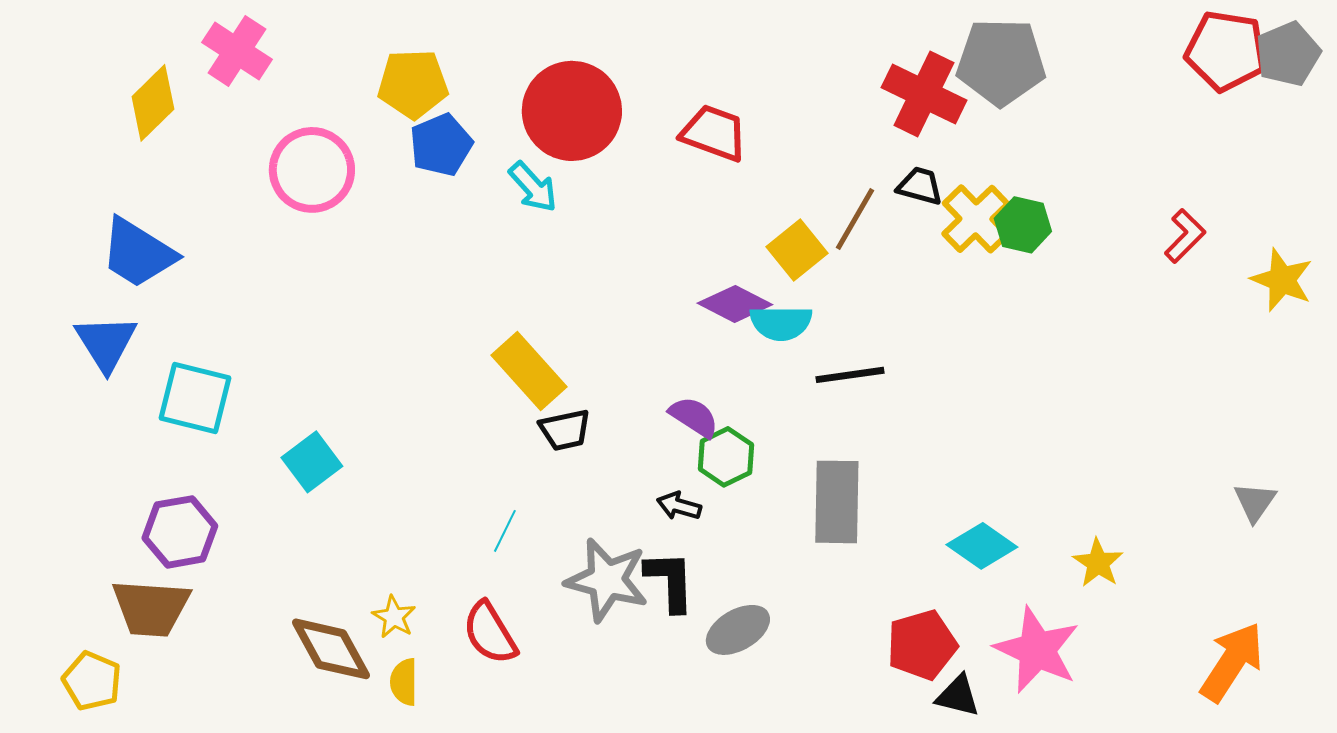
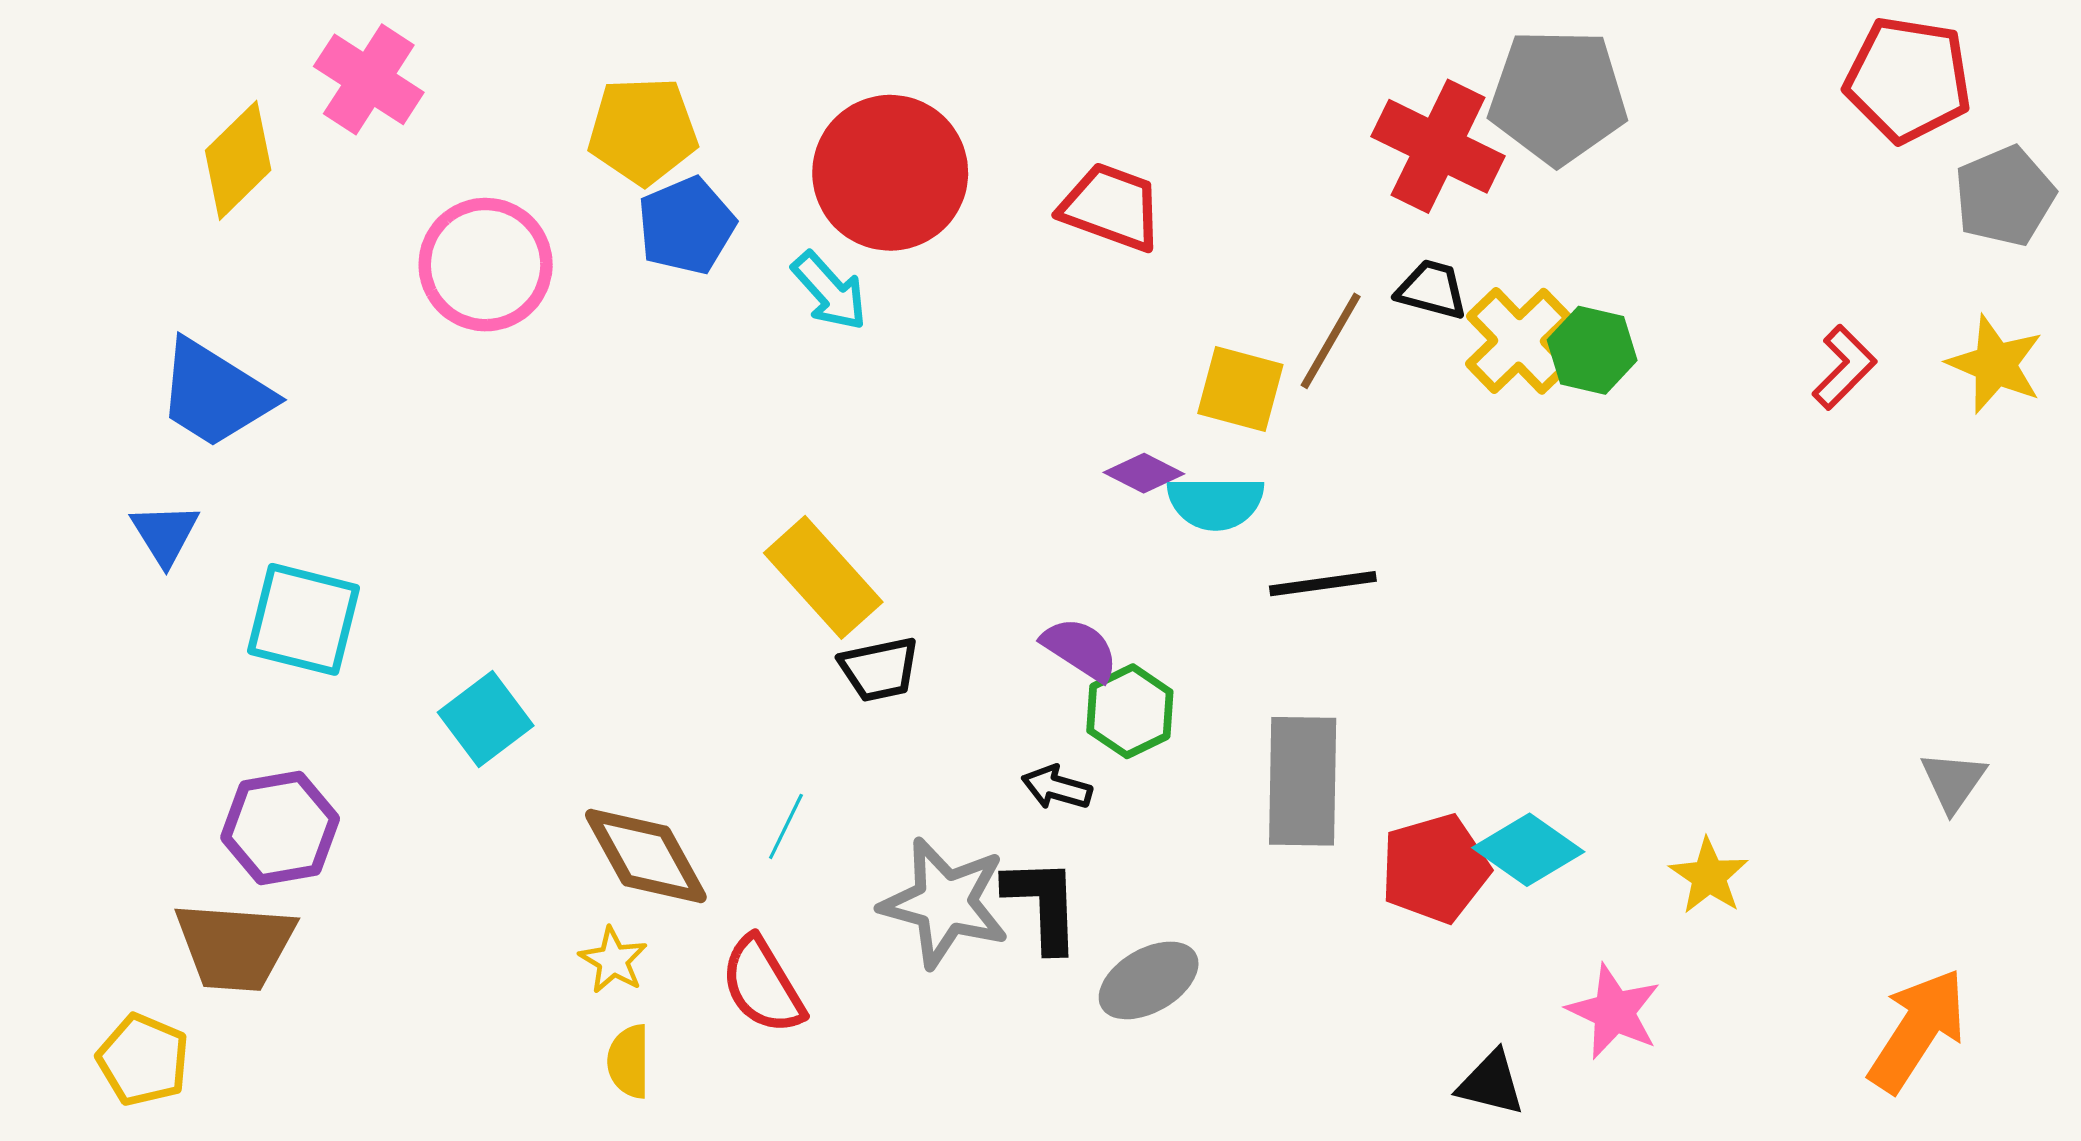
gray pentagon: (1288, 54) -> (2005, 196), moved
yellow square: (797, 250) -> (1240, 389), turned -36
yellow star: (1282, 280) -> (1995, 364), moved
purple diamond: (735, 304) -> (1144, 473), size x0.7
blue triangle: (106, 343) -> (165, 534), size x0.7
red pentagon: (922, 645) -> (1435, 868), moved
brown diamond: (331, 649) -> (646, 856), moved
pink star: (1037, 650) -> (1614, 1012), size x0.7

